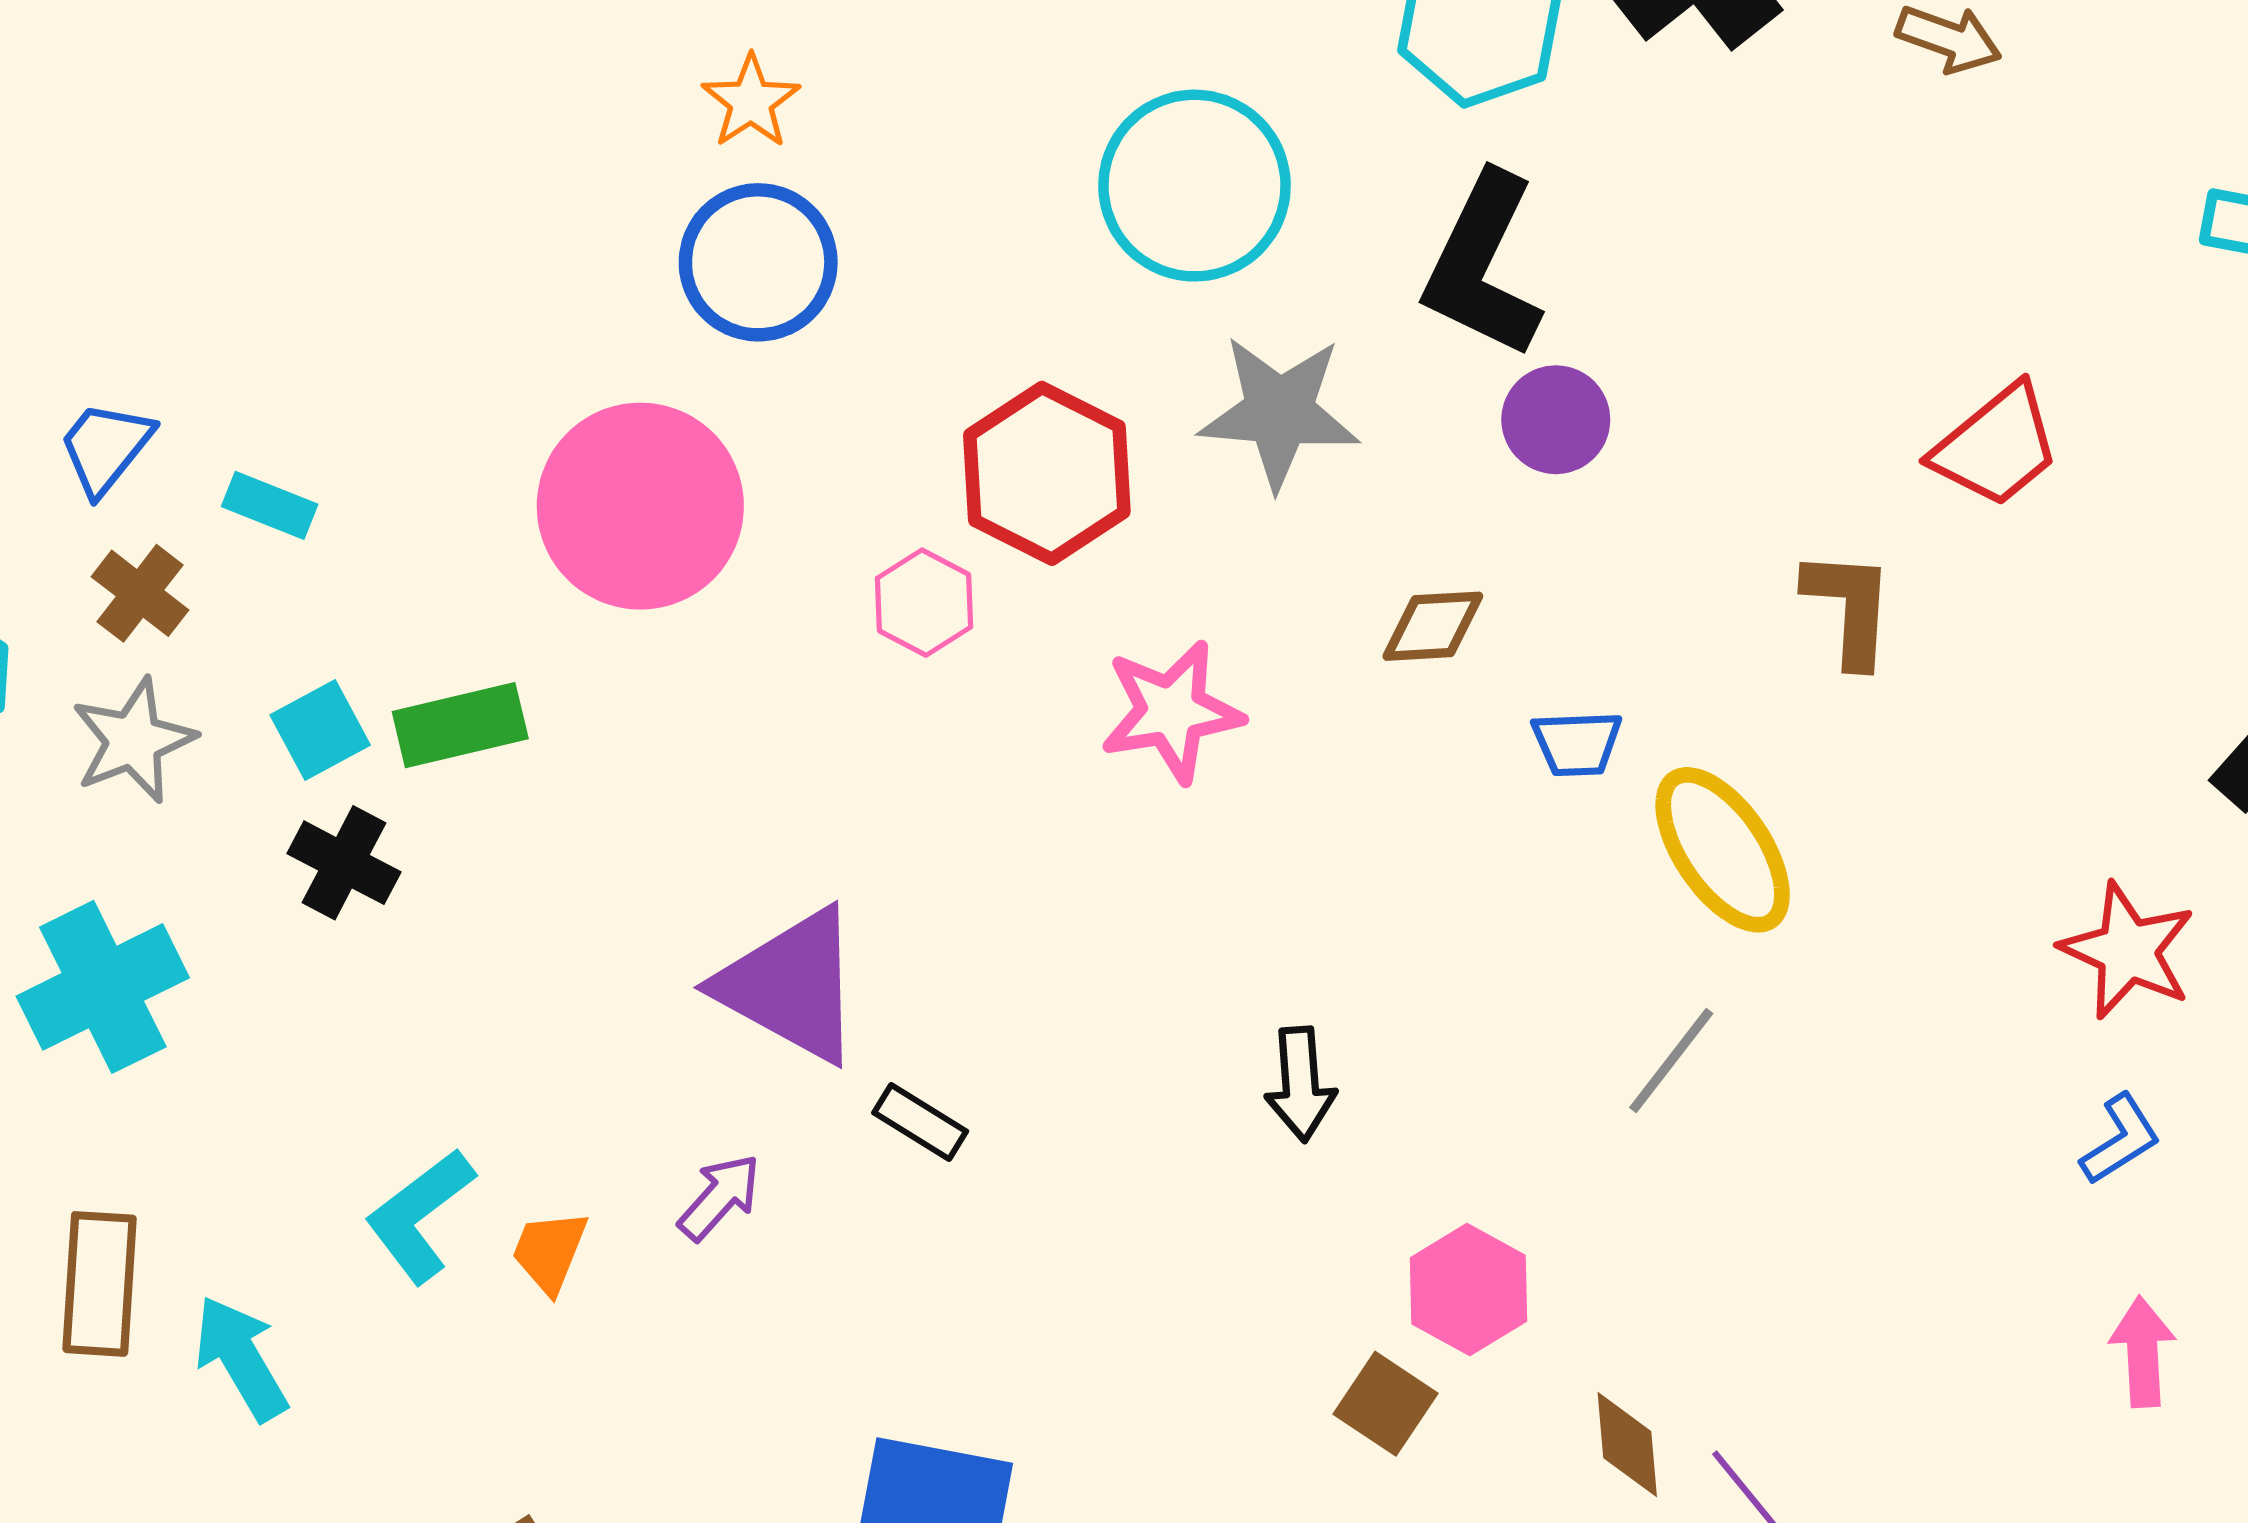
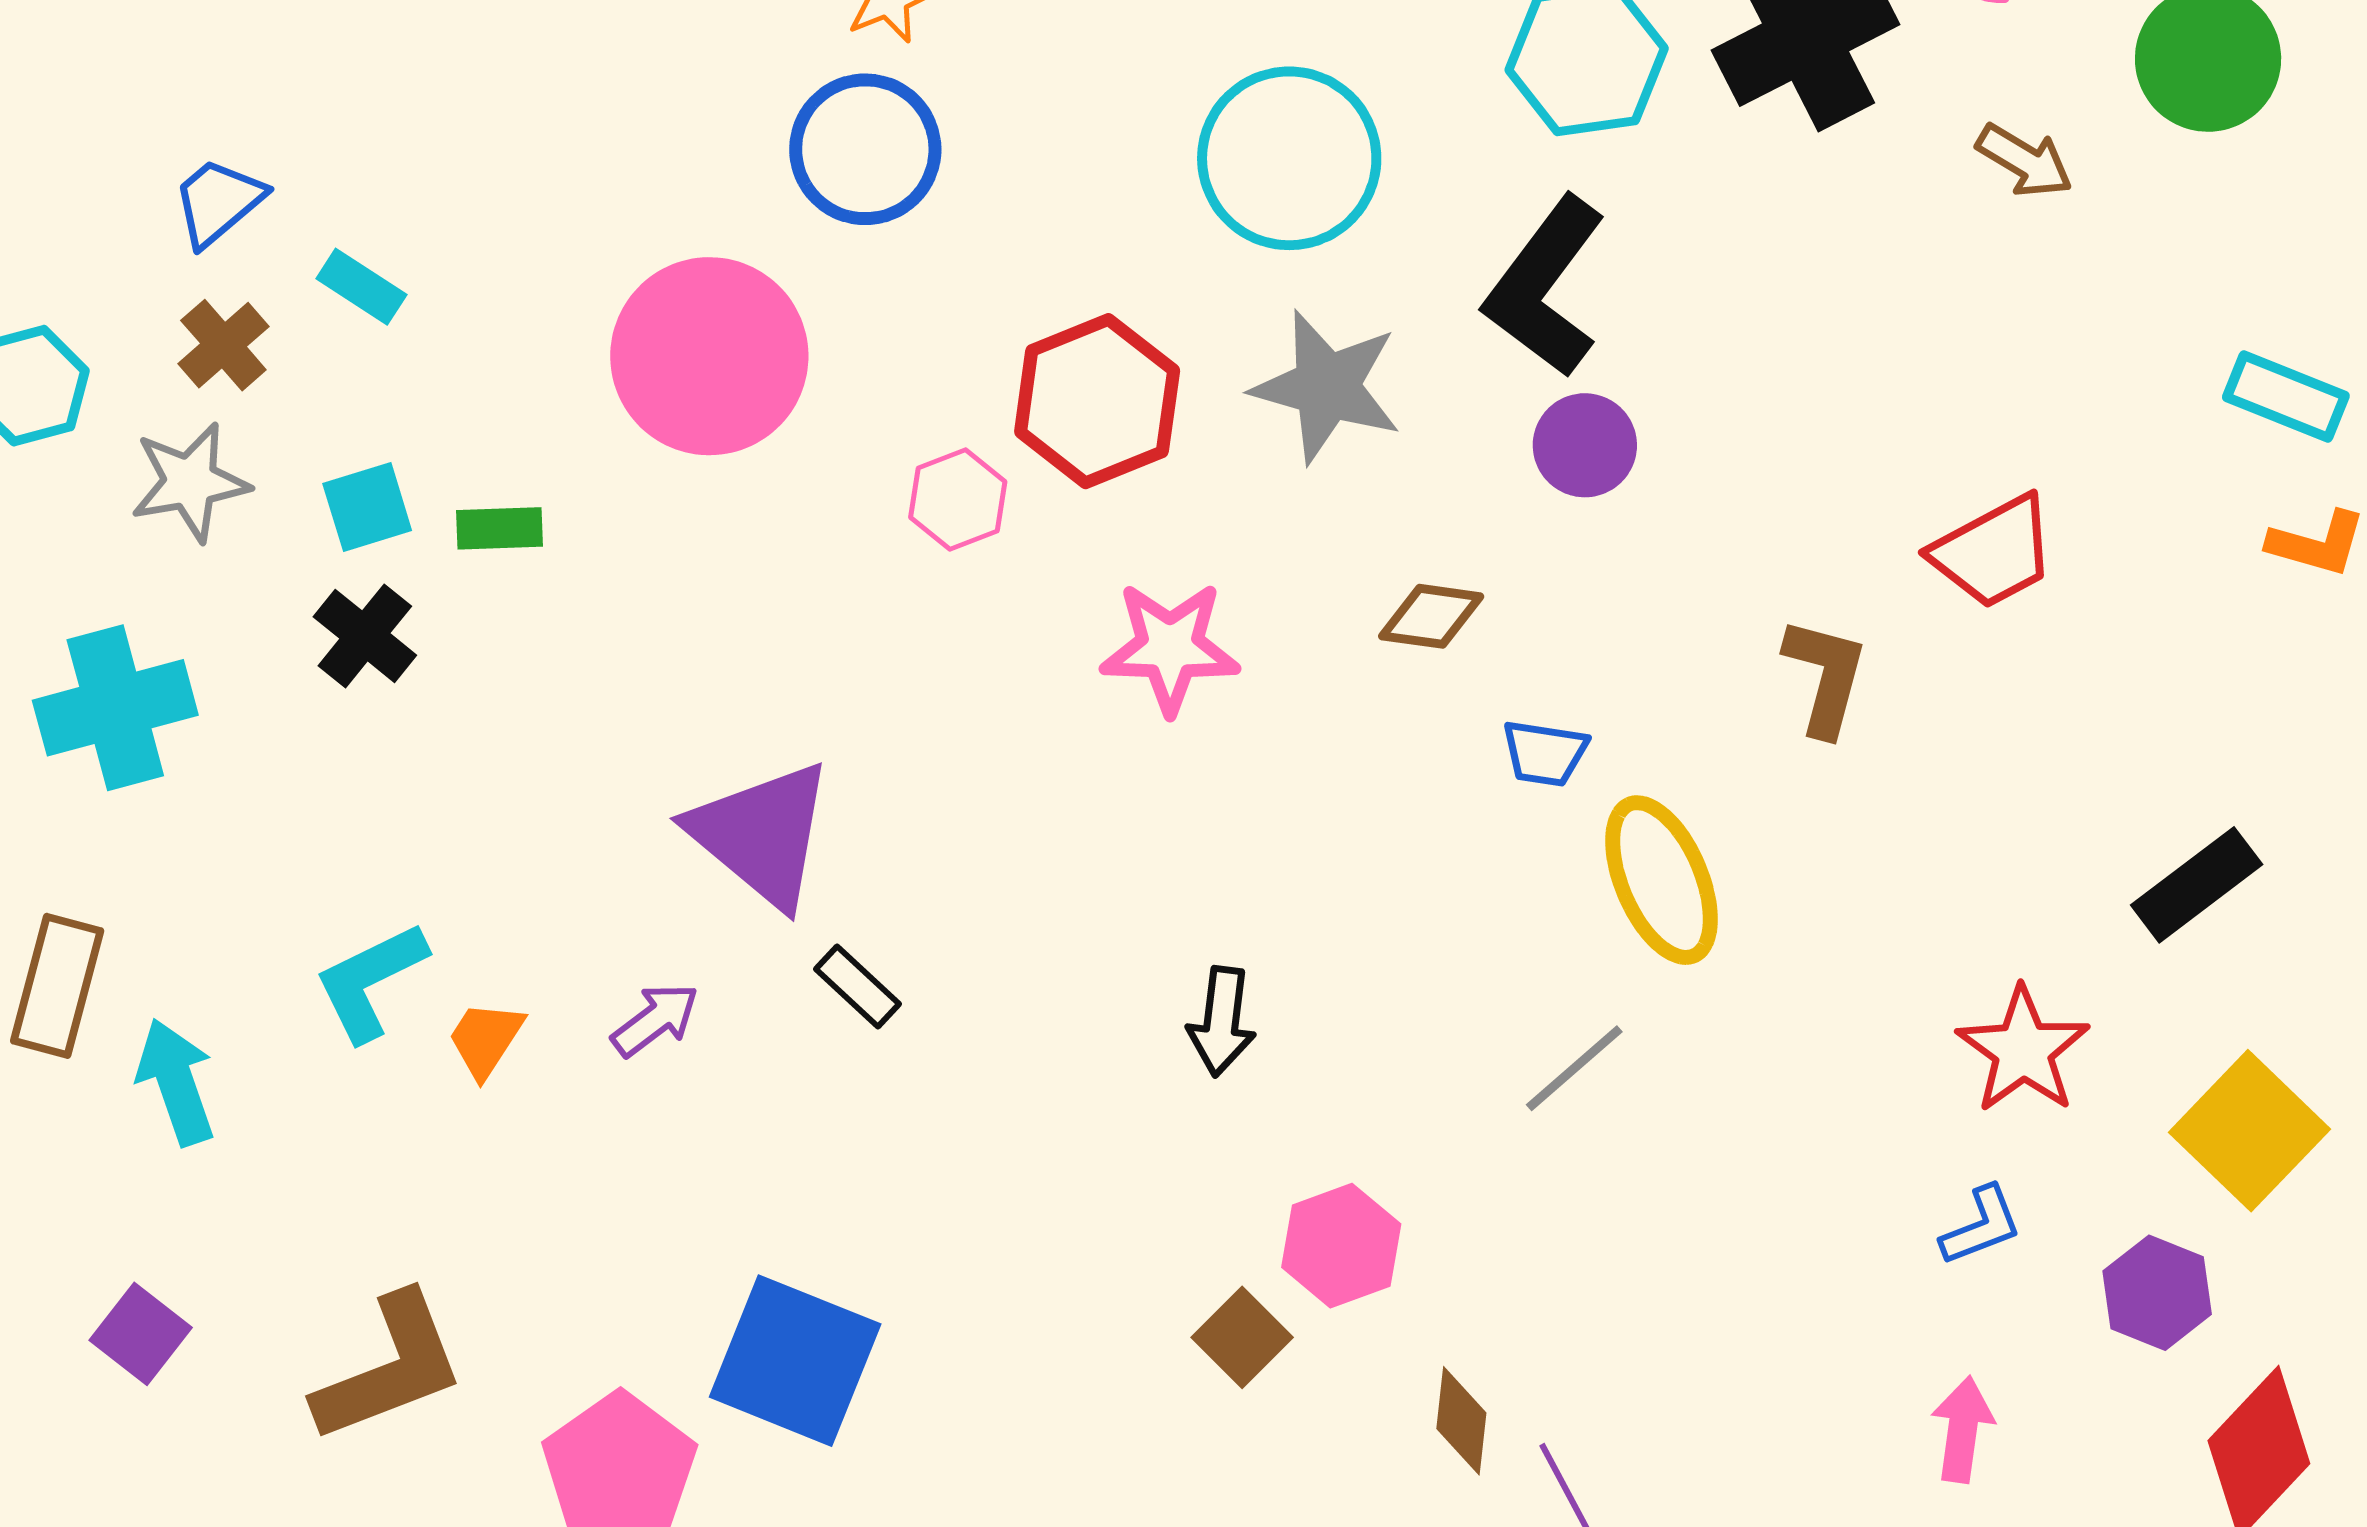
green rectangle: (460, 725) -> (500, 528), size x0.7

